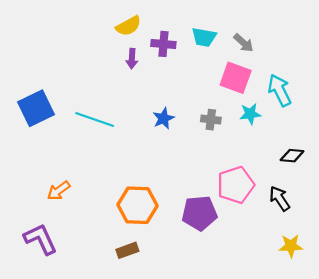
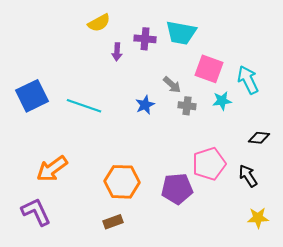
yellow semicircle: (128, 26) -> (99, 23), moved
cyan trapezoid: (204, 37) -> (181, 33), size x1.4
gray arrow: (244, 43) -> (172, 85), moved
orange arrow: (59, 191) -> (52, 169), size x1.5

